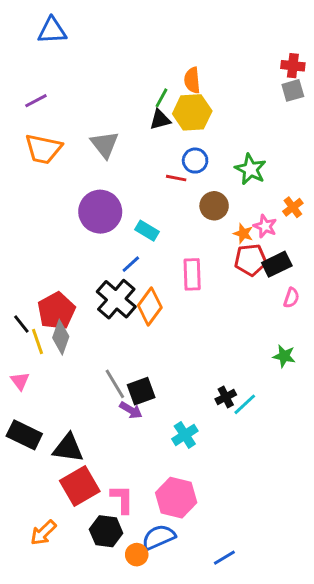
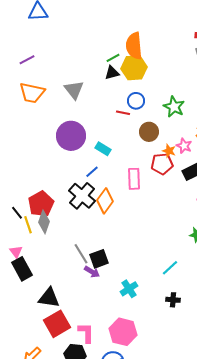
orange semicircle: (192, 80) -> (134, 46), size x1.5
green line: (162, 98) -> (113, 58), turned 32
red pentagon: (251, 260) -> (162, 164), moved
black cross: (226, 397) -> (173, 300), moved, turned 32
black rectangle: (24, 435) -> (22, 269), moved, turned 35

